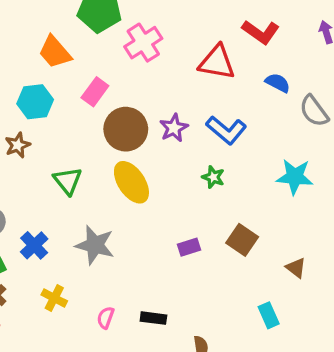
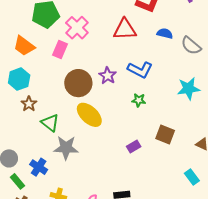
pink rectangle: (95, 92) -> (60, 49), moved
brown star: (18, 145) -> (29, 104), moved
gray star: (95, 245) -> (66, 148), moved

